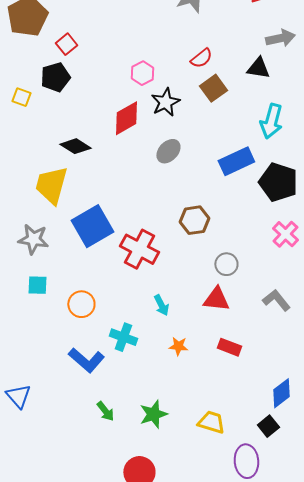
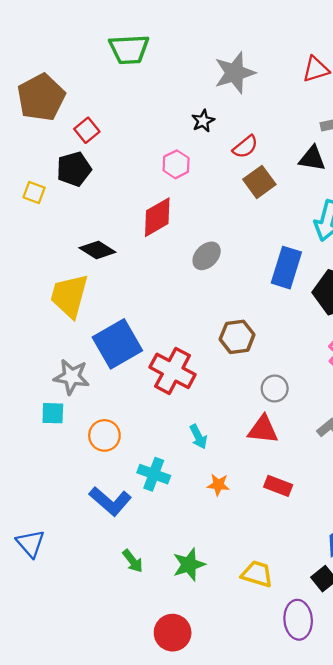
black star: (165, 102) -> (203, 121), moved, size x0.7
blue rectangle: (236, 161) -> (286, 268), turned -48
gray star: (33, 239) -> (72, 377), moved

